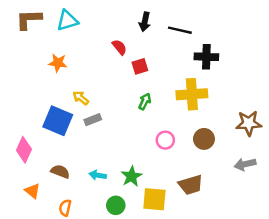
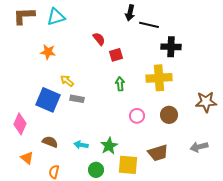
black arrow: (145, 22) -> (130, 13), moved
green arrow: (145, 101) -> (120, 84), turned -32
gray rectangle: (93, 120) -> (77, 99), turned 32
gray arrow: (245, 164) -> (199, 147), moved

